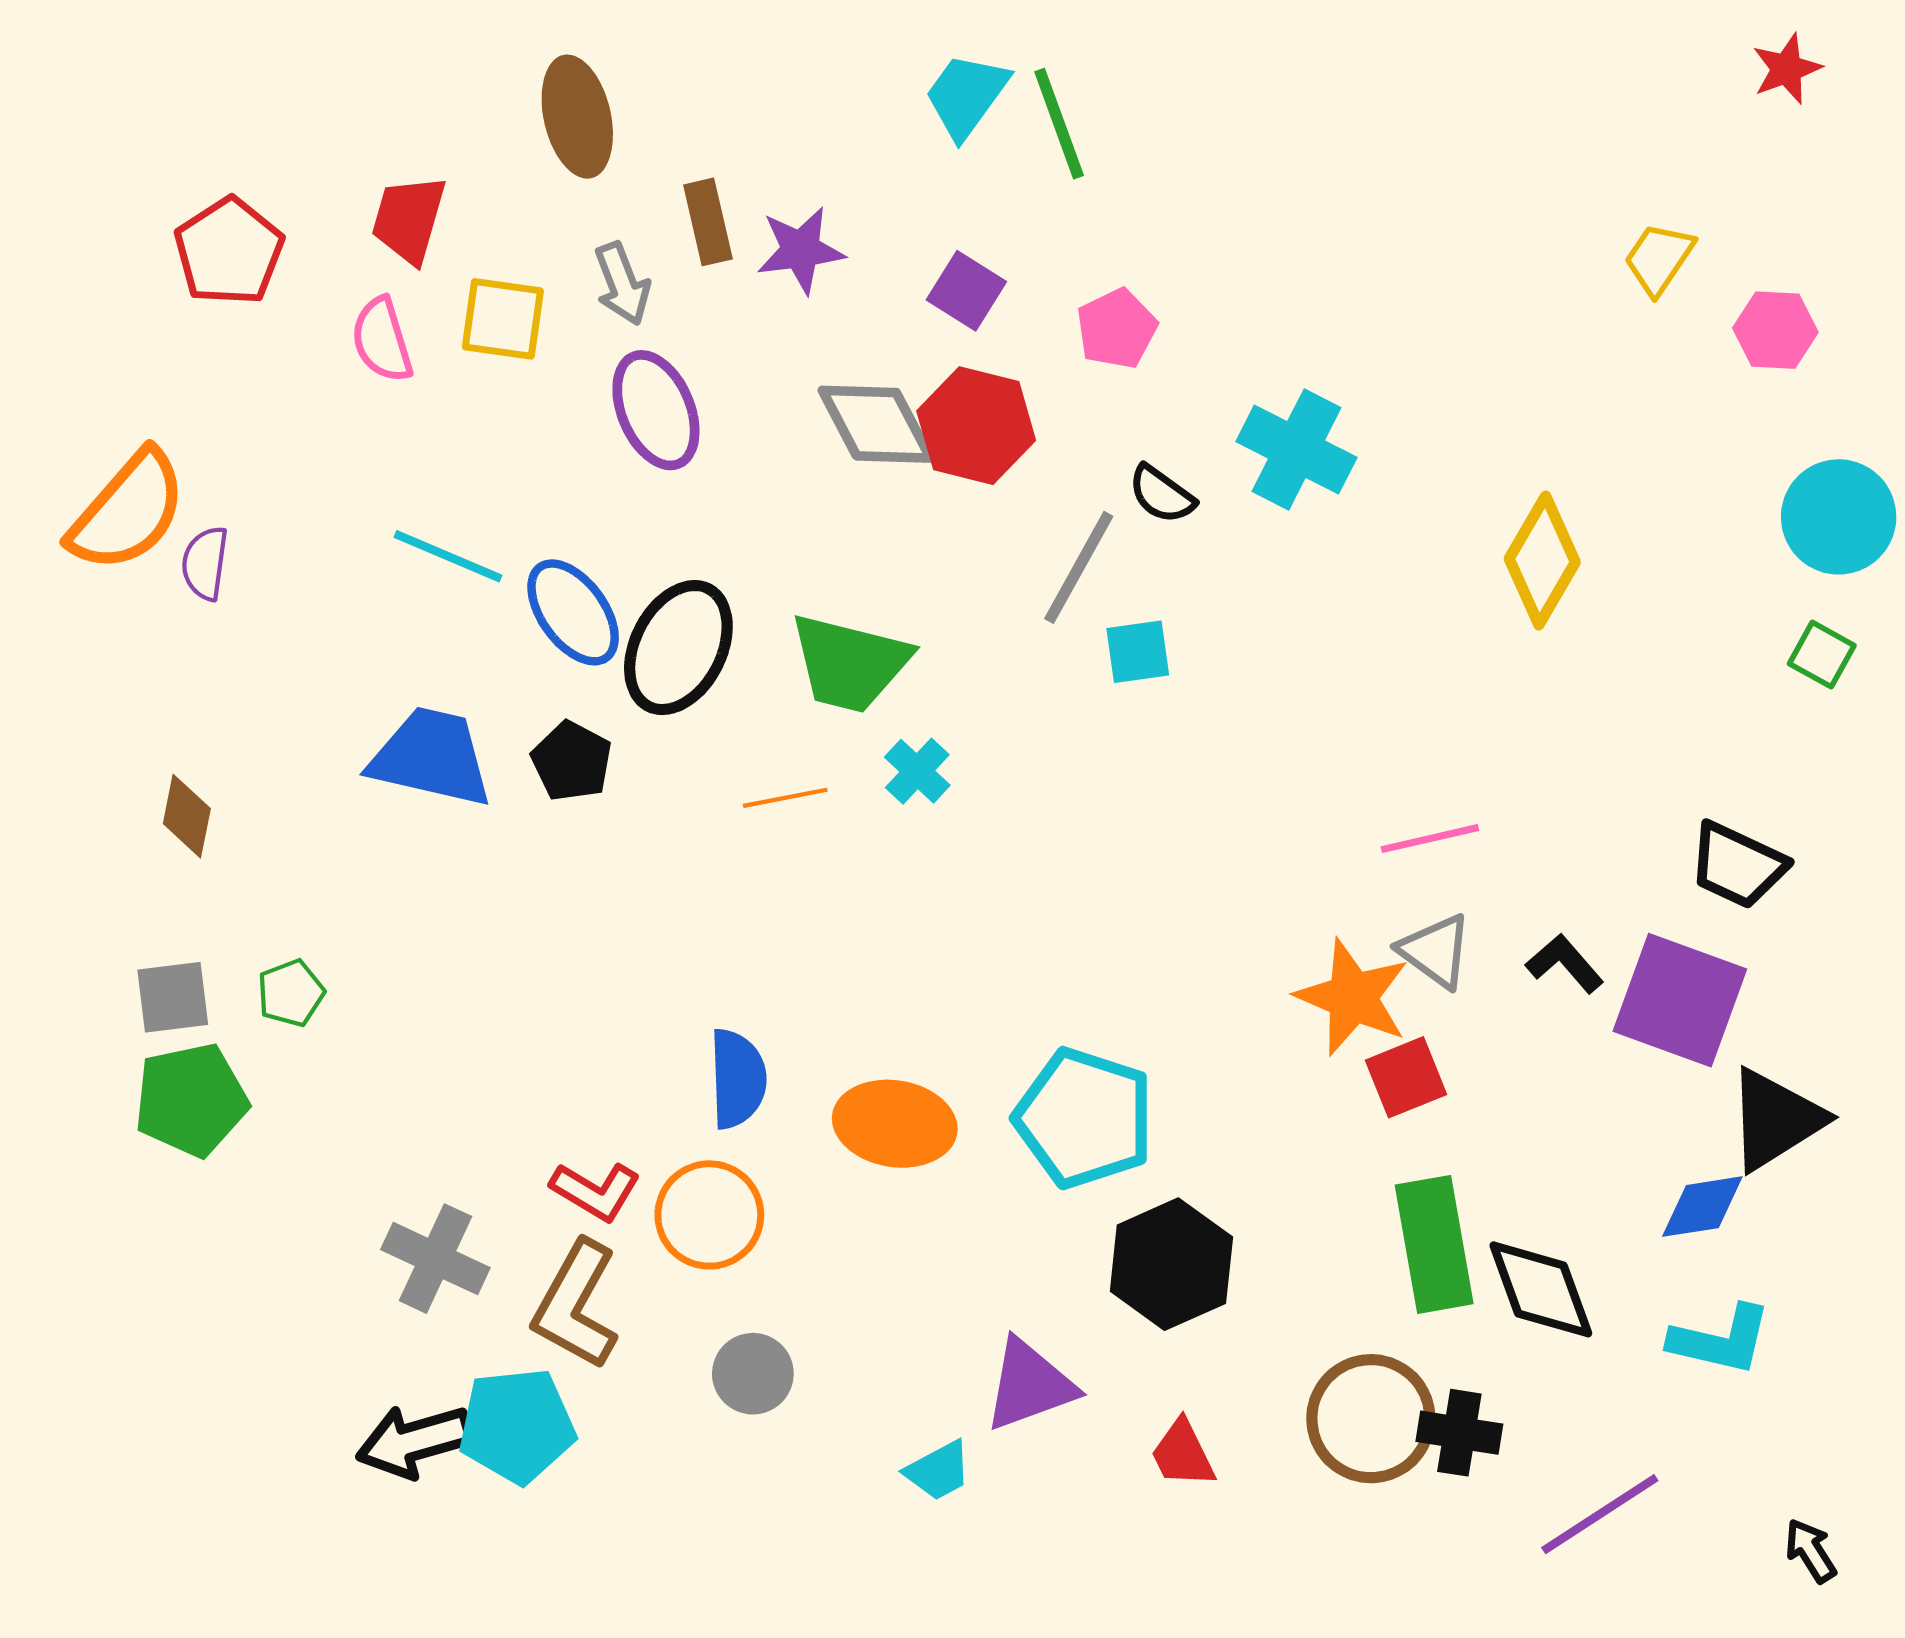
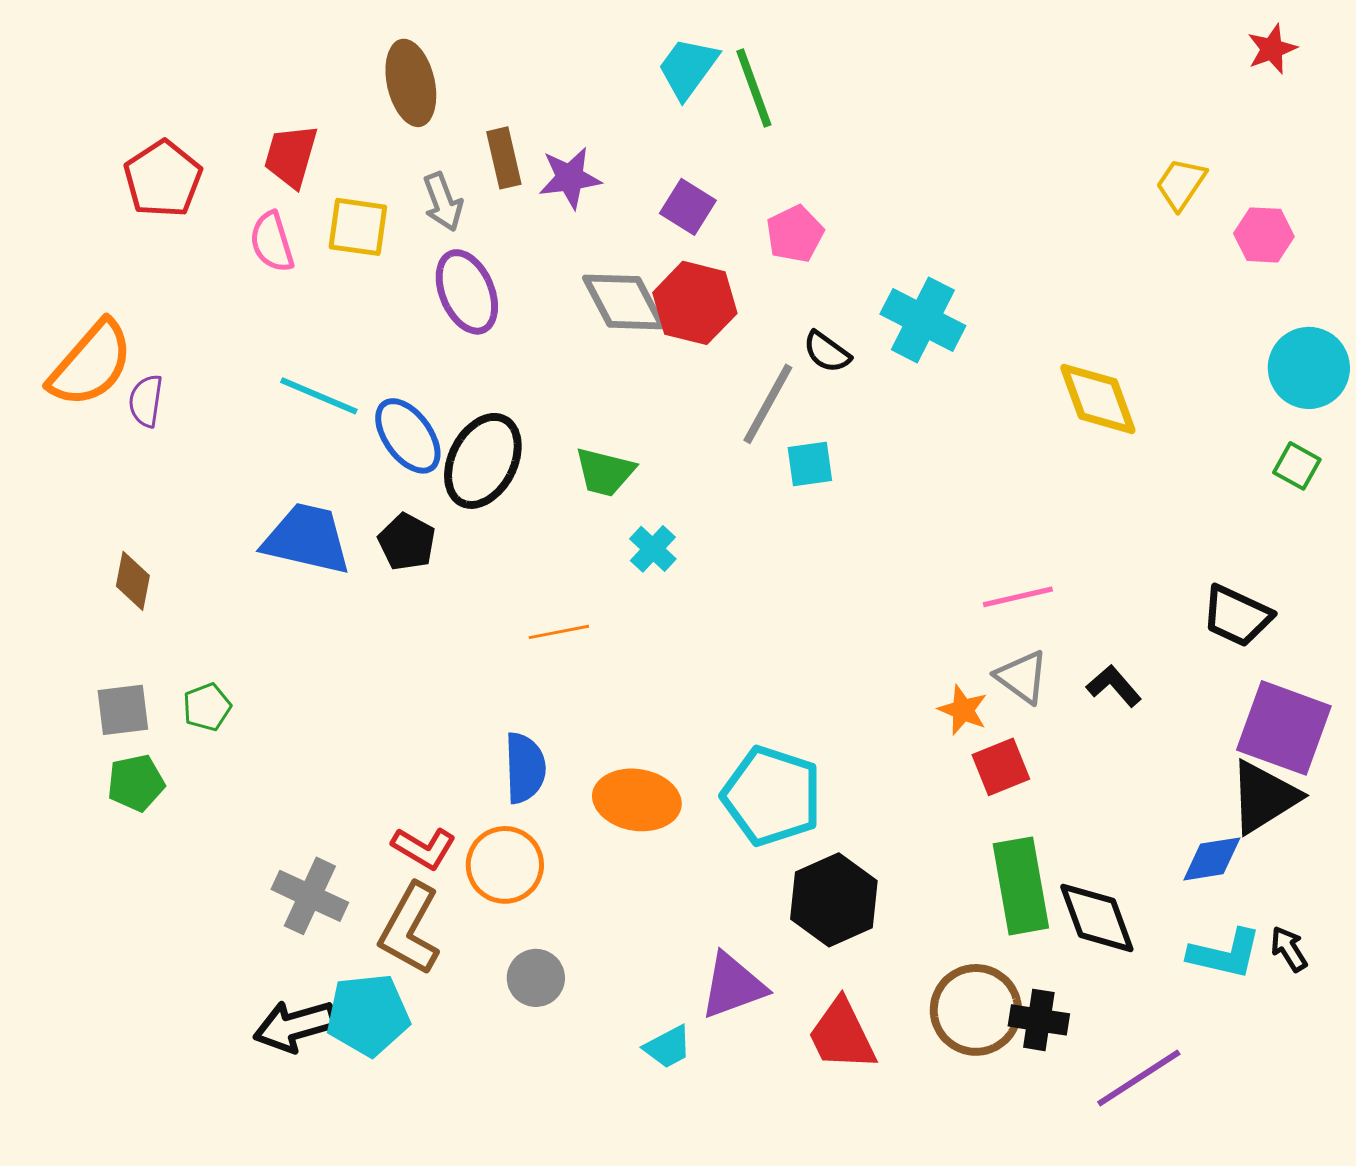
yellow diamond: (1542, 560) -> (1098, 399), turned -50
green trapezoid: (850, 663) -> (605, 472), size x0.7
orange line: (785, 798) -> (559, 632), moved
orange star: (1353, 997) -> (963, 710), size x0.6
purple square: (1680, 1000) -> (1284, 728), moved
green pentagon: (191, 1100) -> (136, 783), size x0.7
red trapezoid: (1183, 1454) -> (842, 1035), size x1.5
black arrow: (1811, 1551) -> (1289, 949), moved

